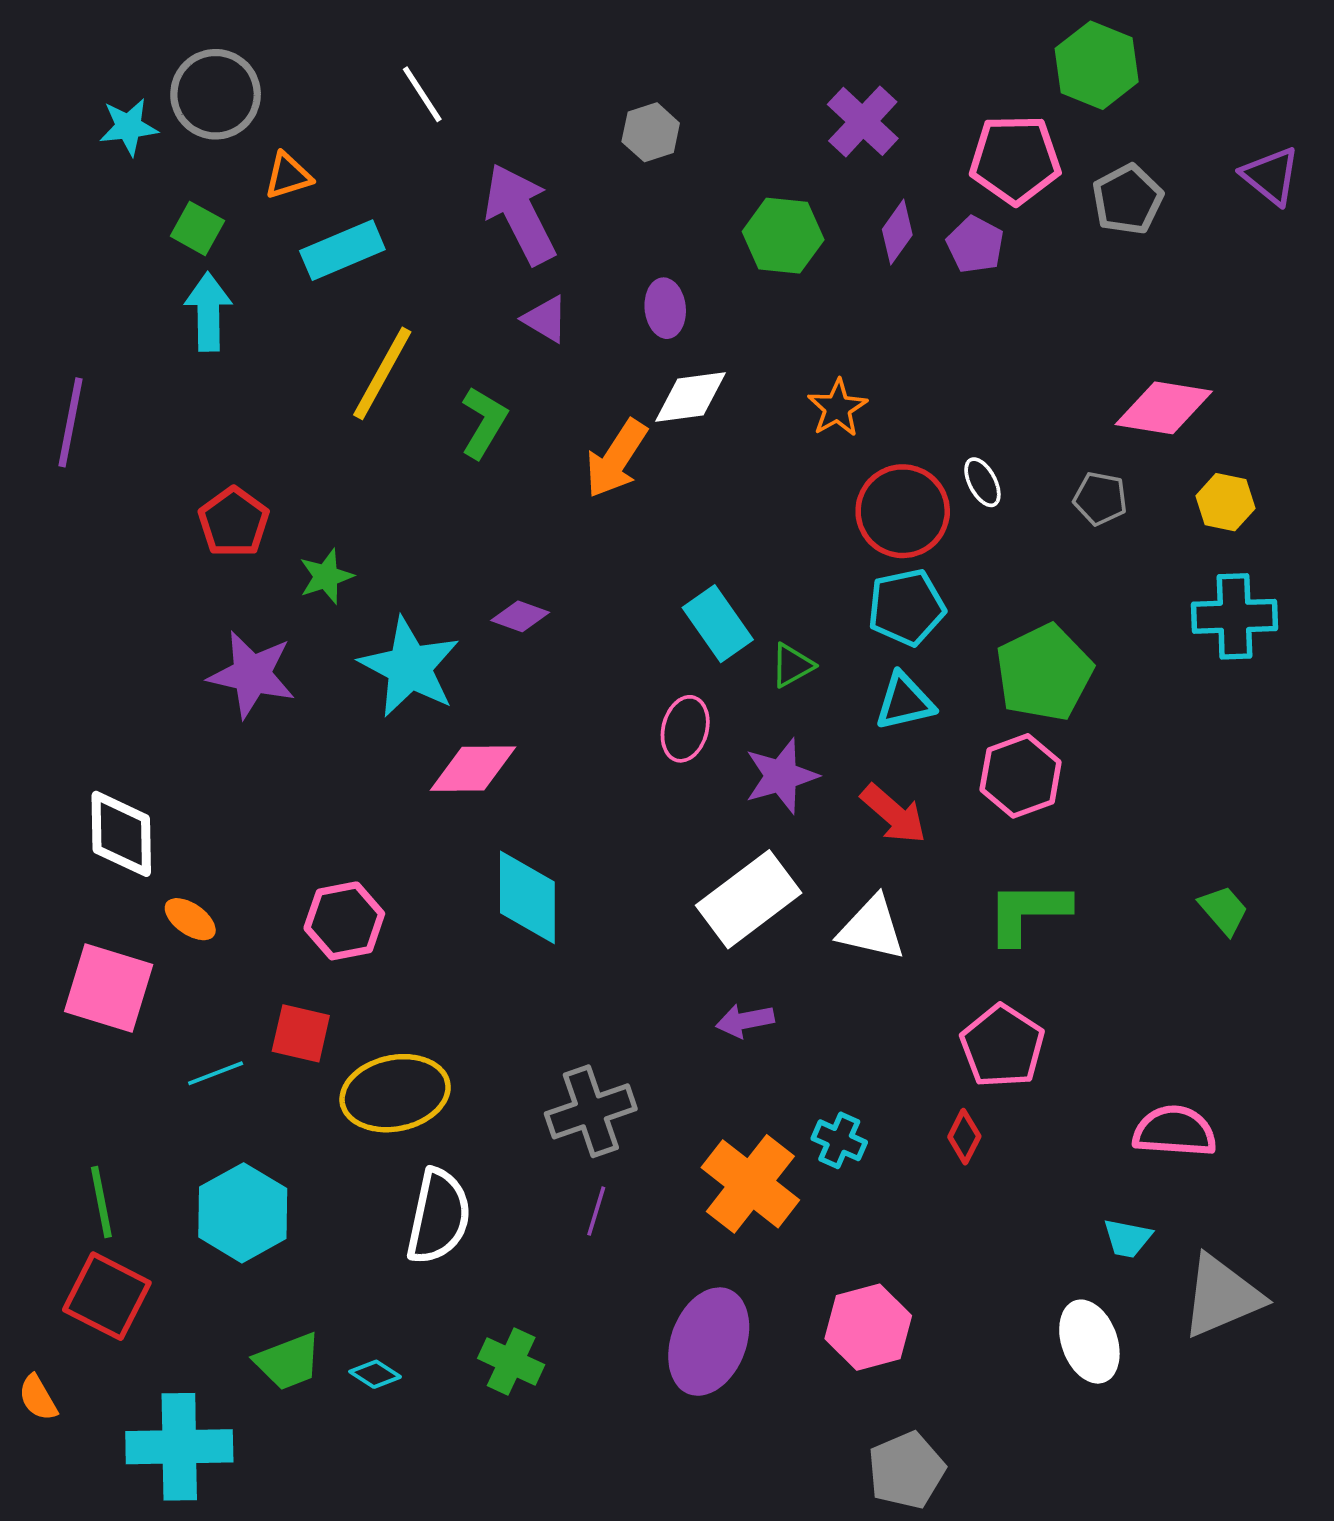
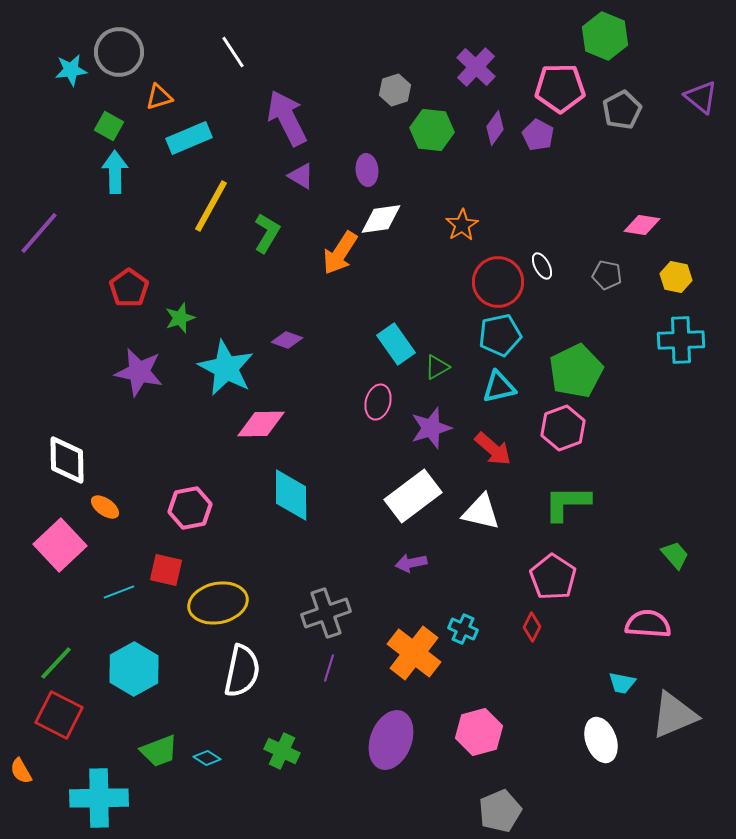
gray hexagon: (651, 132) -> (395, 90), moved
pink diamond: (1164, 408) -> (642, 225), size x0.7
purple line: (71, 422) -> (39, 233), turned 30
green trapezoid: (1224, 910) -> (675, 555), moved
pink square: (109, 988) -> (60, 545), turned 30
green line: (101, 1202) -> (56, 663), turned 54

